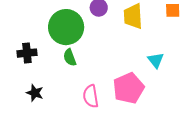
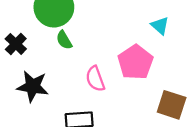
black cross: (27, 53) -> (16, 44), turned -30
black star: (35, 93) -> (33, 86), size x1.6

